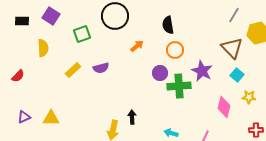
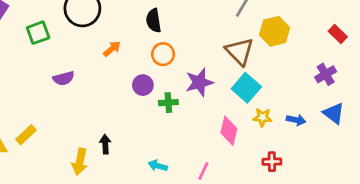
yellow rectangle: (73, 70) -> (26, 135), moved
purple star: (202, 71) -> (199, 82), turned 30
cyan square: (237, 75) -> (246, 88), size x1.5
green cross: (179, 86) -> (168, 103), size x0.6

